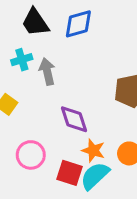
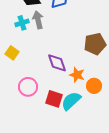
gray arrow: (47, 72) -> (38, 20), moved
orange star: (93, 150) -> (77, 75), moved

